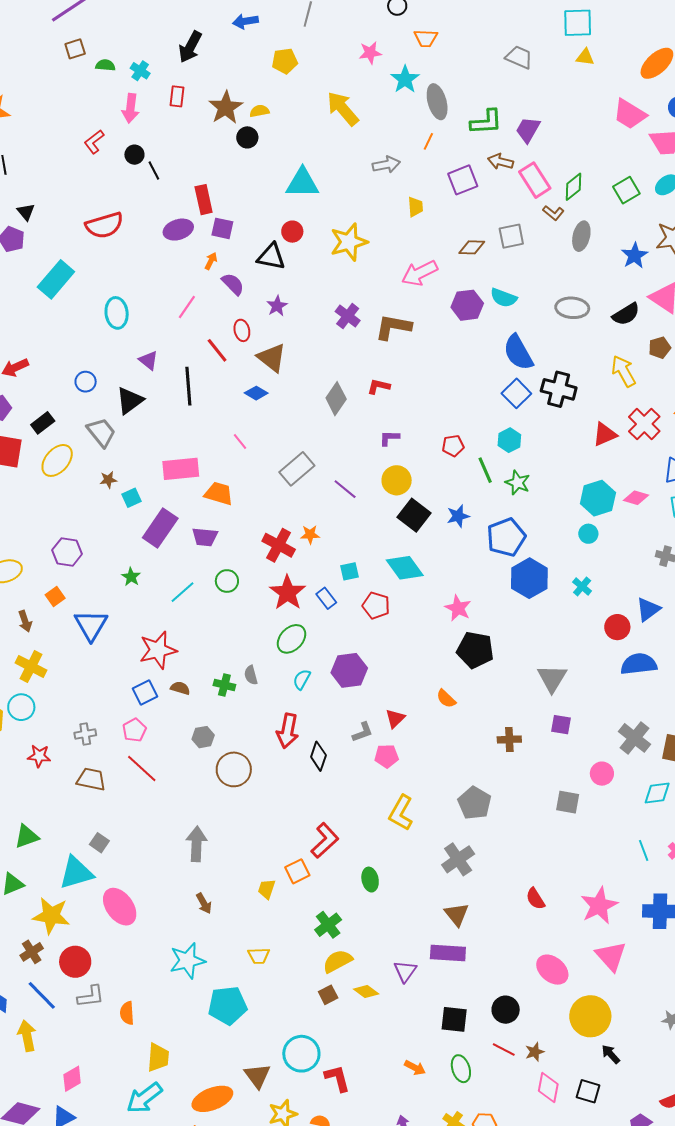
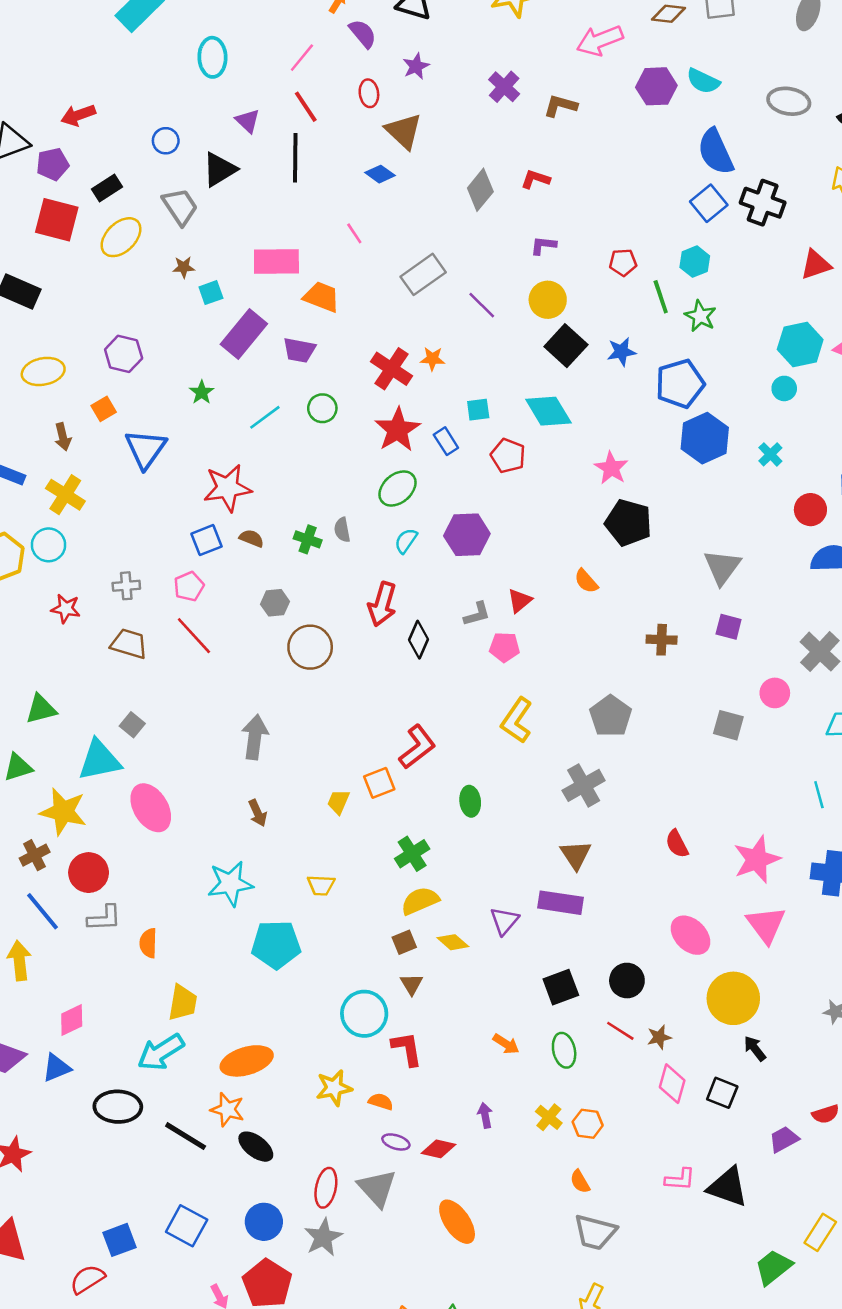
brown L-shape: (393, 327) -> (560, 106), size x0.7
red line: (217, 350) -> (306, 107), moved
black square: (454, 1019) -> (561, 987), turned -32
brown triangle: (257, 1076) -> (412, 984), moved, size x0.7

